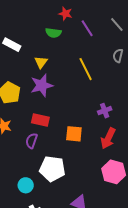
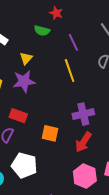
purple line: (87, 28) -> (73, 42), moved
purple cross: (105, 111) -> (83, 114), size x1.5

